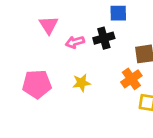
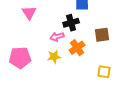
pink arrow: (75, 42) -> (57, 37), moved
orange cross: (131, 79) -> (77, 48), moved

